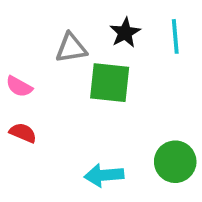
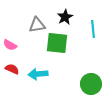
cyan line: (175, 36) -> (93, 29), moved
cyan arrow: (104, 175) -> (38, 74), moved

